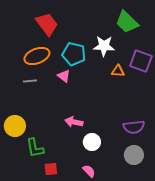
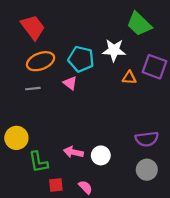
red trapezoid: (47, 24) -> (33, 27), moved
pink arrow: (74, 122) -> (73, 152), moved
pink semicircle: (89, 171) -> (85, 187), moved

